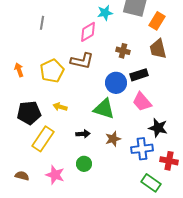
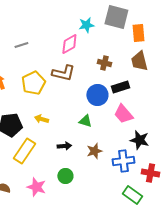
orange rectangle: (157, 21) -> (138, 33), turned -36
gray line: (42, 23) -> (21, 45), moved, turned 64
green triangle: (104, 109) -> (85, 121), size x0.6

